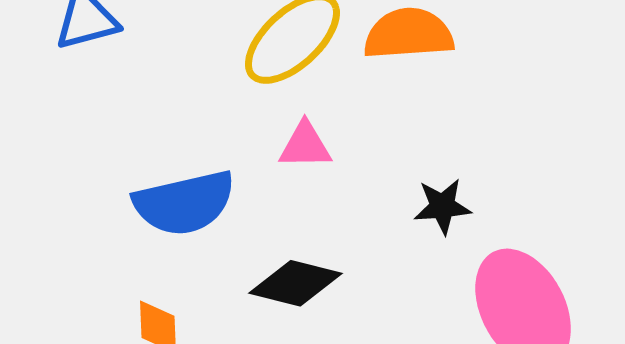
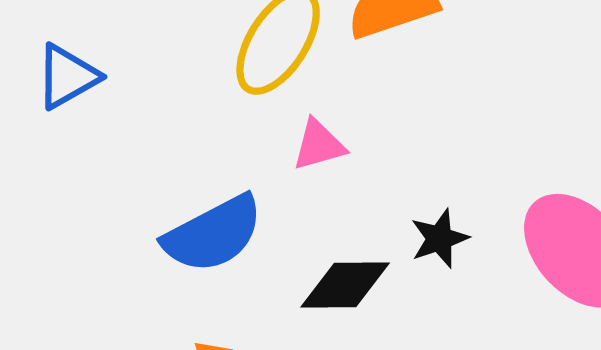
black star: (442, 206) -> (439, 238), moved

